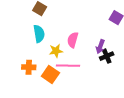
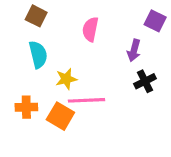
pink semicircle: (73, 40) -> (90, 29), moved
purple arrow: (100, 47) -> (134, 50), moved

